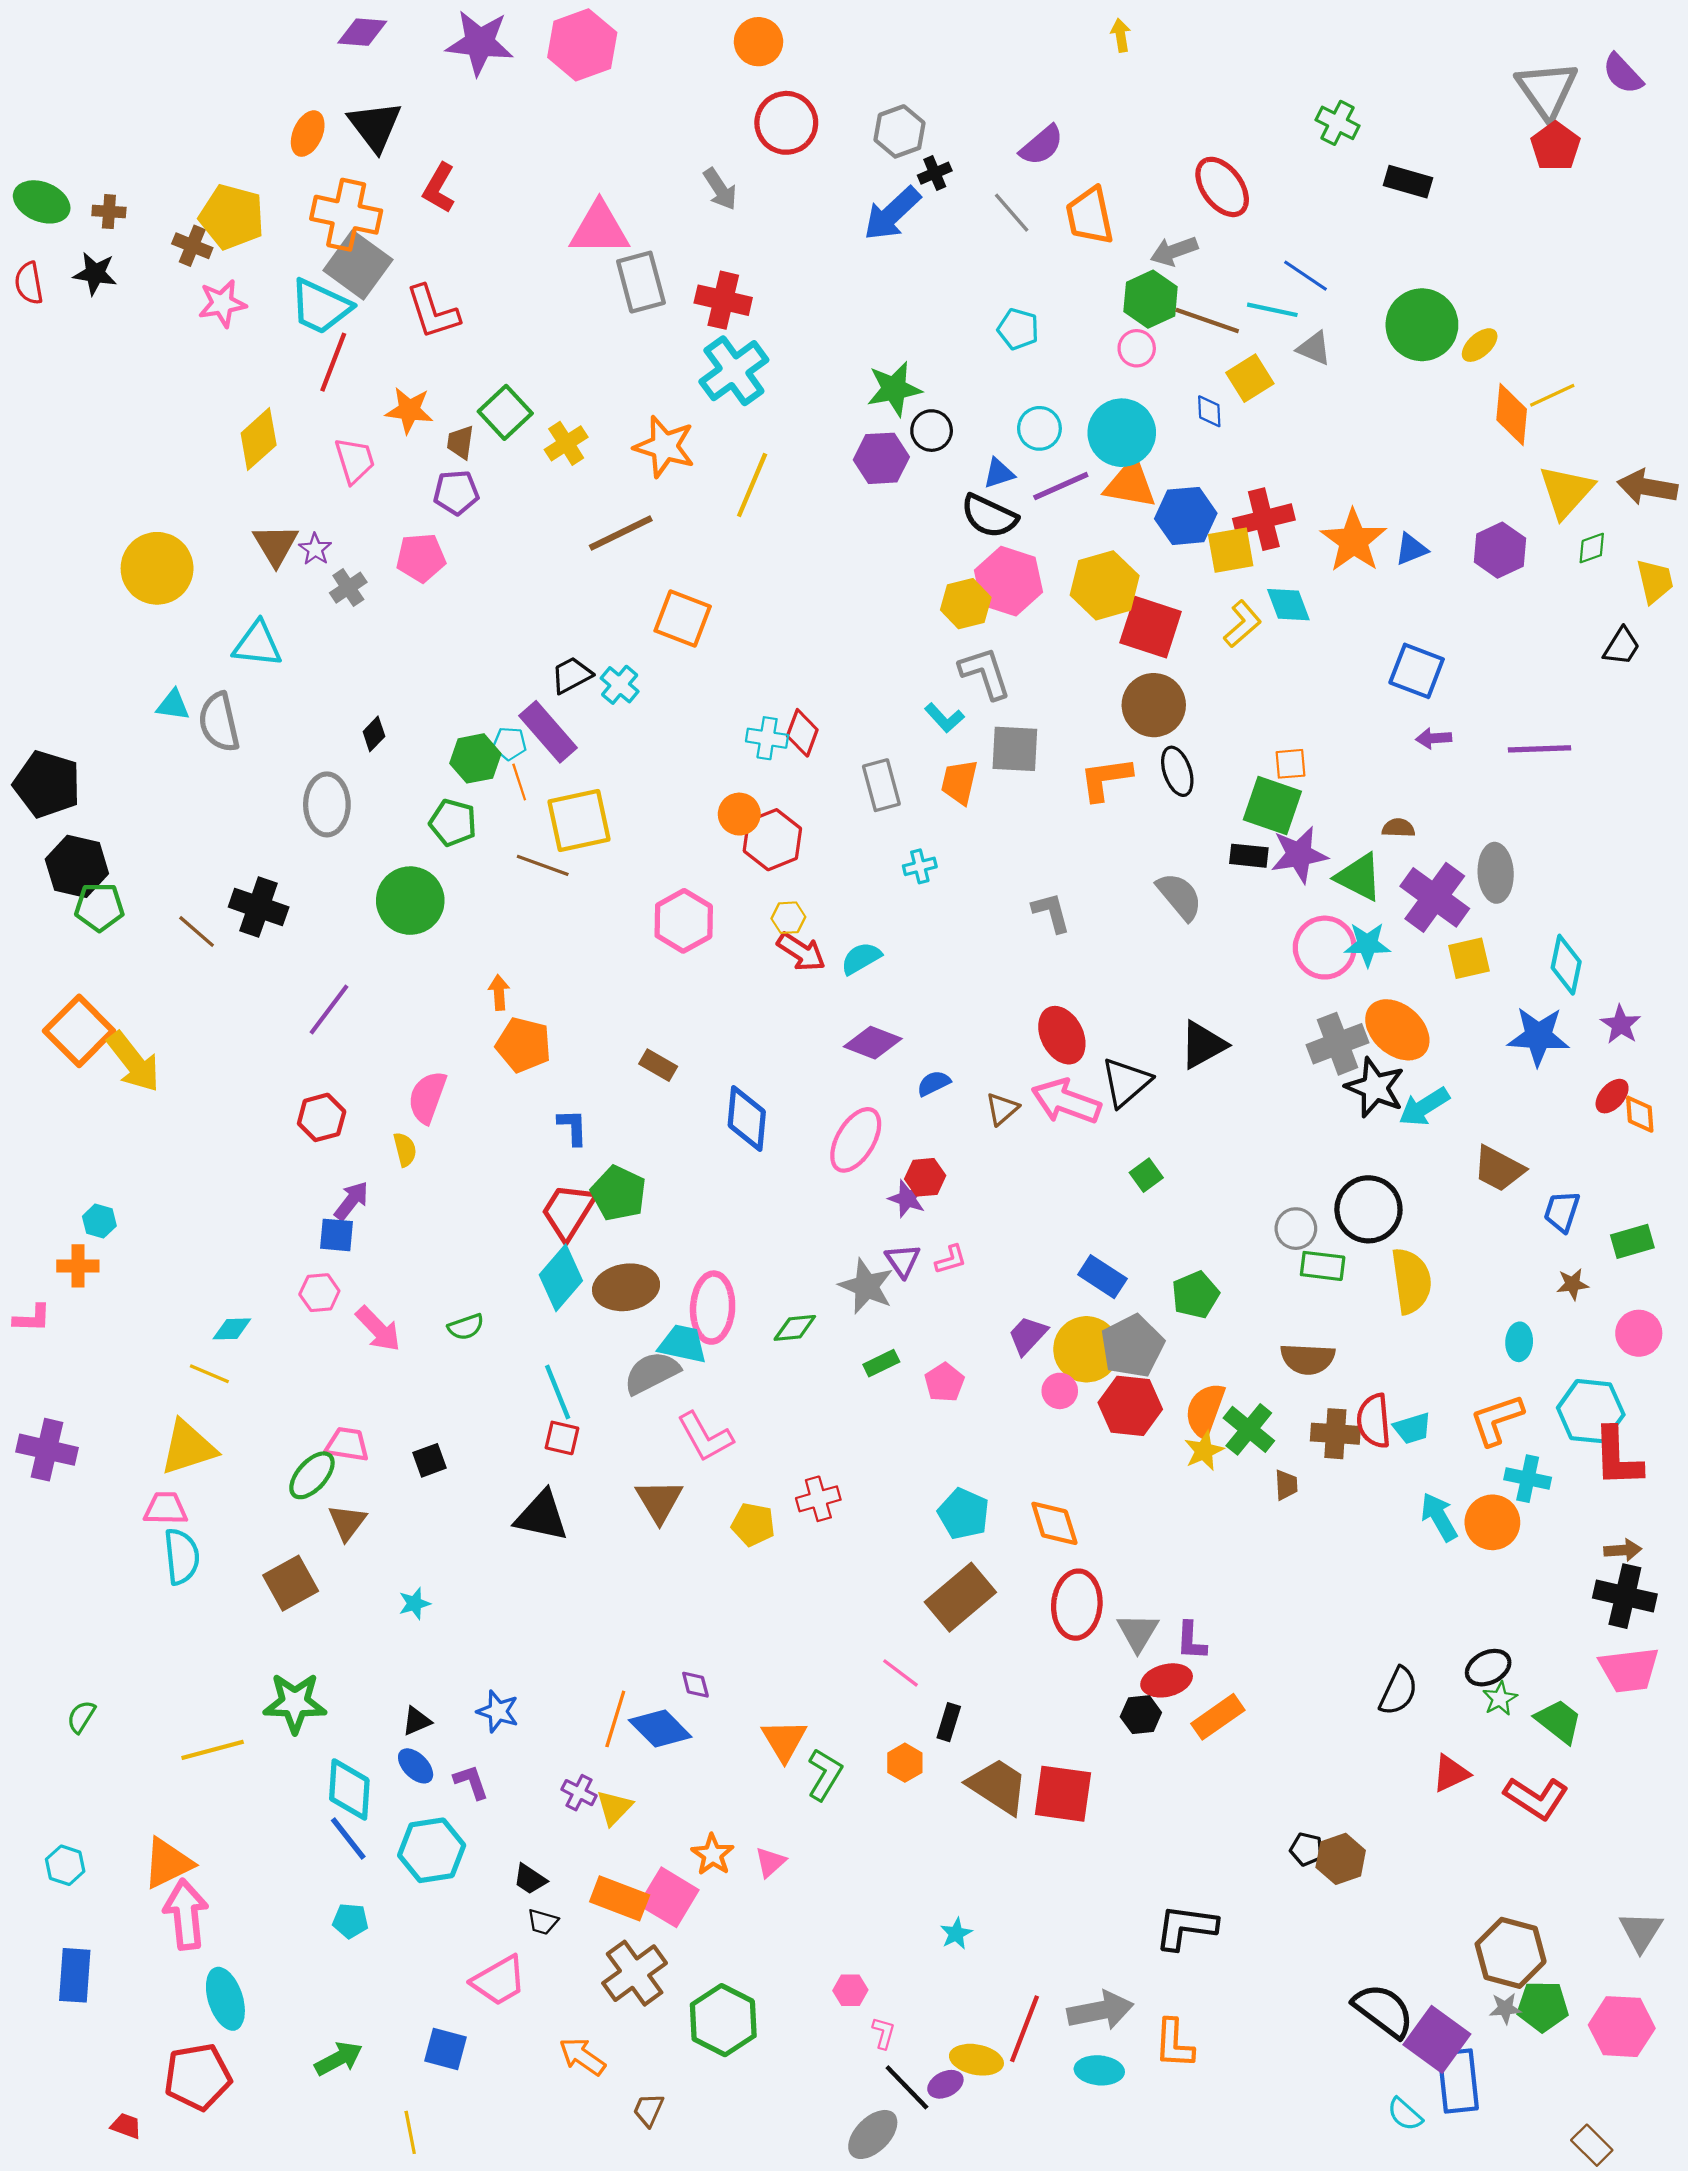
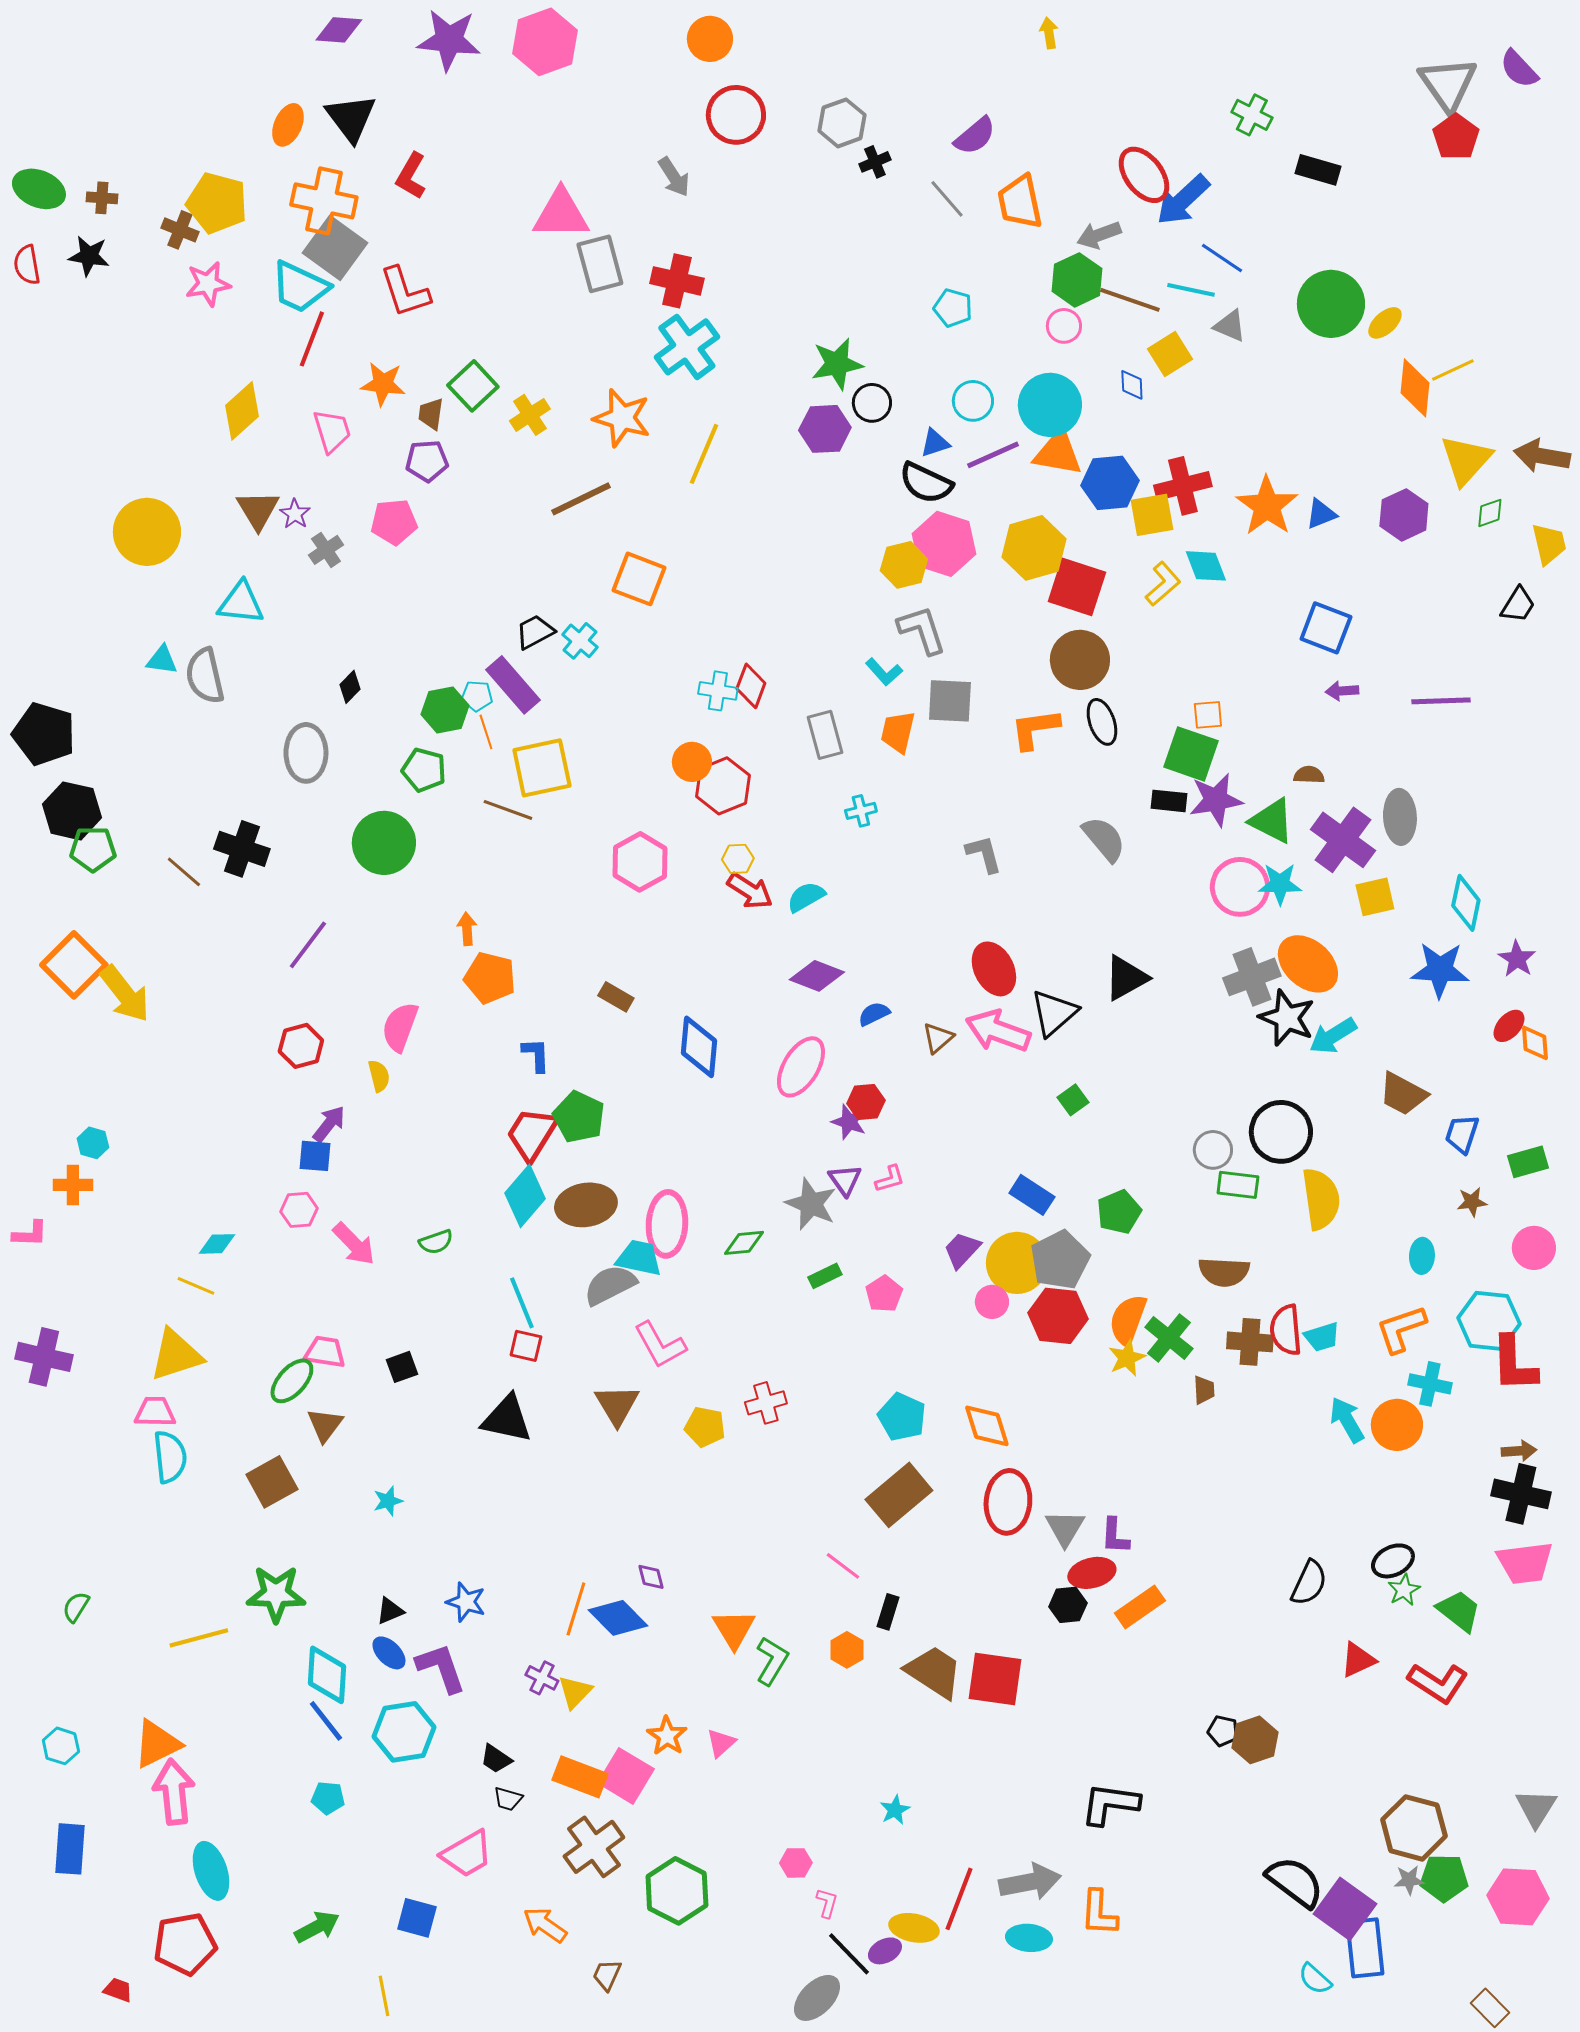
blue arrow: (892, 214) -> (1183, 200), moved
purple L-shape: (471, 1782) -> (441, 1668), size x1.5

